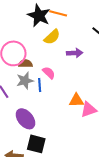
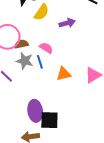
gray star: (25, 81) -> (25, 61), turned -30
orange triangle: (76, 100) -> (64, 74), moved
purple ellipse: (25, 119) -> (35, 111), moved, turned 45

